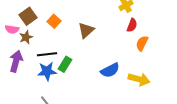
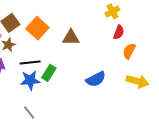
orange square: (54, 21) -> (37, 28), size x1.5
brown triangle: (86, 30) -> (71, 38), turned 42
yellow arrow: (139, 79) -> (137, 81), moved

